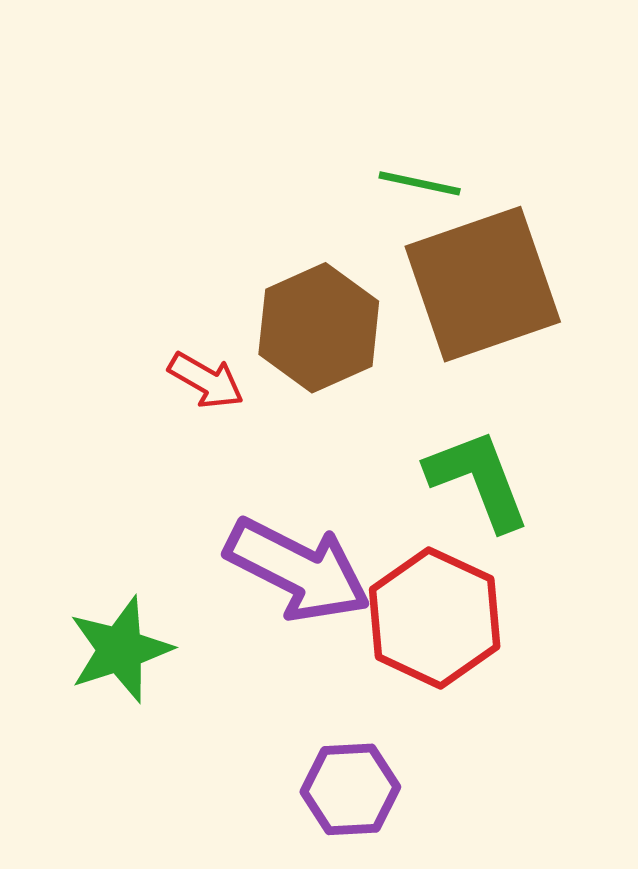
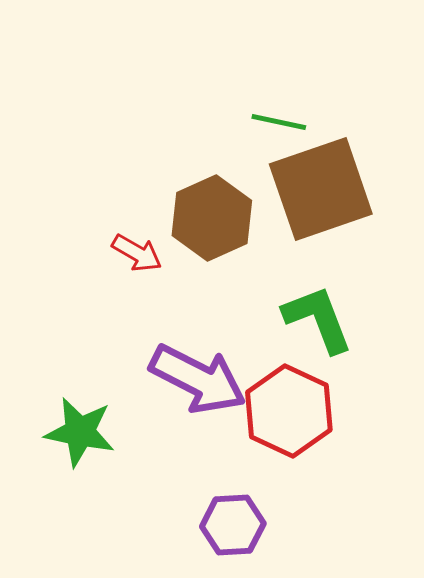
green star: (120, 650) -> (80, 432), turned 30

